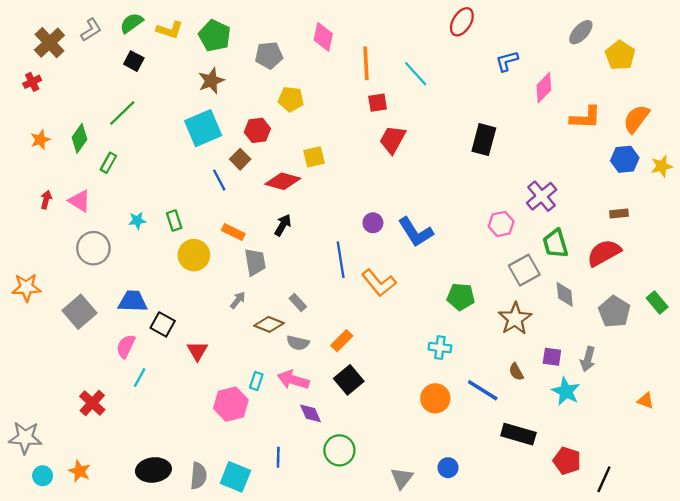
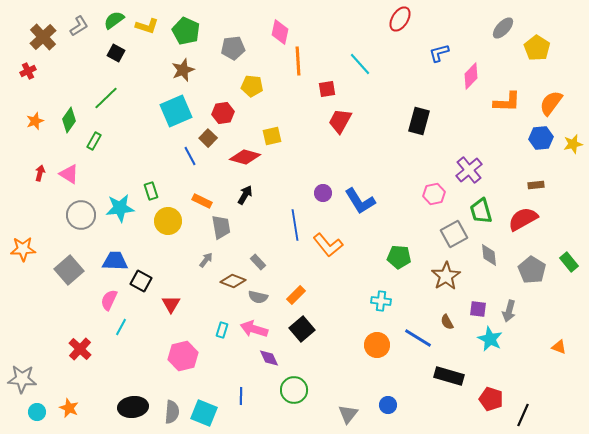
orange line: (366, 63) -> (298, 61), moved
cyan star: (137, 220) -> (120, 208), moved, size x1.8
pink hexagon: (231, 404) -> (183, 356), moved

